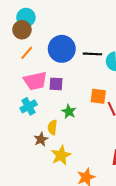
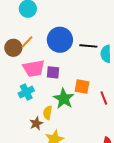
brown circle: (22, 30) -> (13, 48), moved
orange square: (98, 96) -> (82, 86), moved
green star: (69, 111) -> (64, 99), size x1.5

